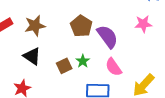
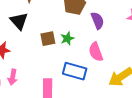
purple semicircle: (107, 37) -> (97, 21), size x0.7

